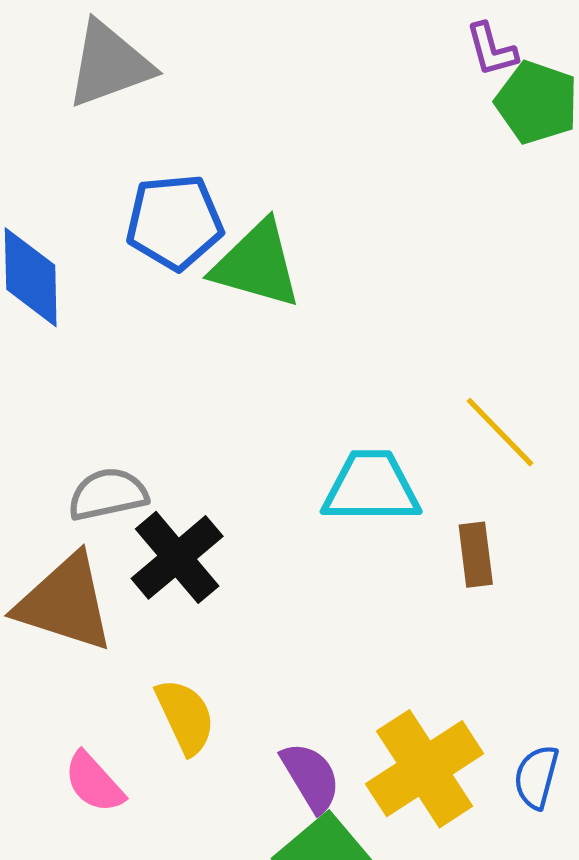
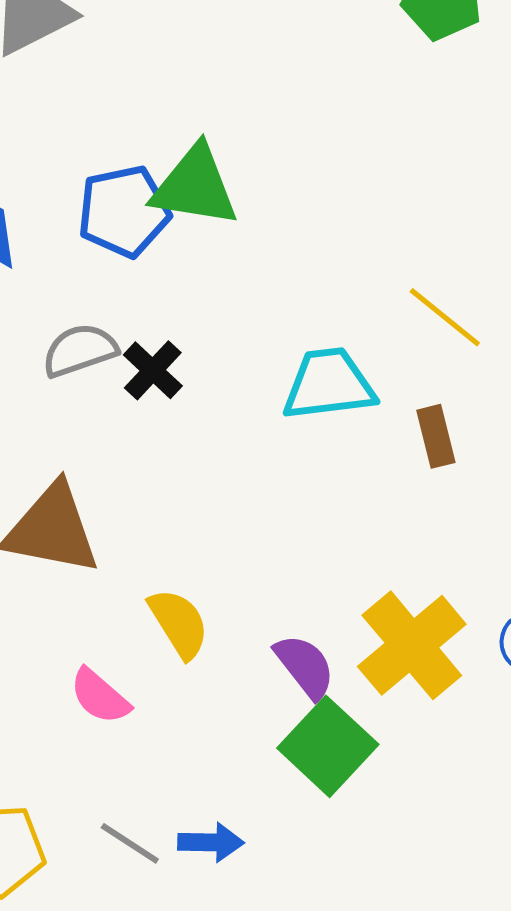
blue pentagon: (174, 222) -> (124, 211), moved
gray semicircle: (108, 494) -> (80, 350), moved
black cross: (177, 557) -> (153, 370), moved, size x0.7

